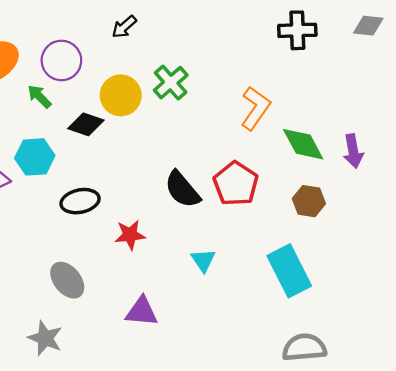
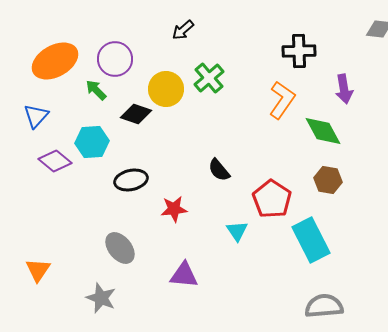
black arrow: (124, 27) -> (183, 30), moved
black cross: (297, 30) -> (299, 51), moved
purple arrow: (353, 151) -> (344, 89), moved
red pentagon: (236, 184) -> (272, 199), moved
black semicircle: (182, 189) -> (219, 170), size x0.7

